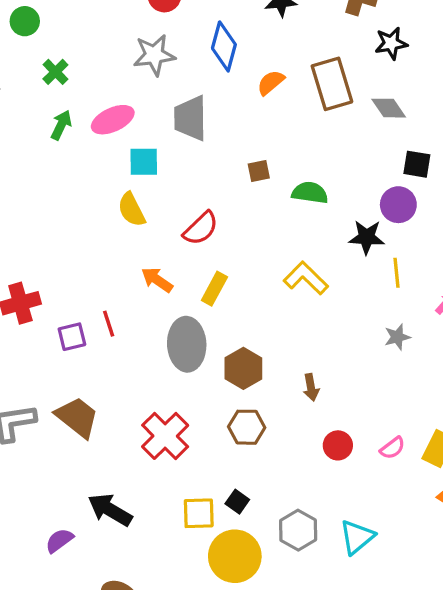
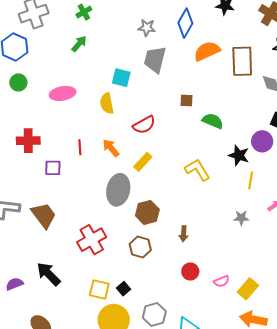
gray star: (154, 55) -> (147, 28), moved, size x0.7
orange semicircle: (271, 82) -> (207, 51), size x1.5
pink ellipse: (113, 120) -> (63, 93), moved
red line: (109, 324) -> (80, 147), moved

